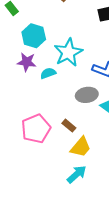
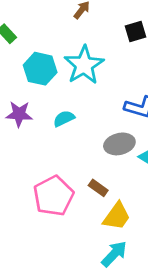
cyan star: (68, 53) -> (84, 65), moved
purple star: (27, 62) -> (19, 114), moved

